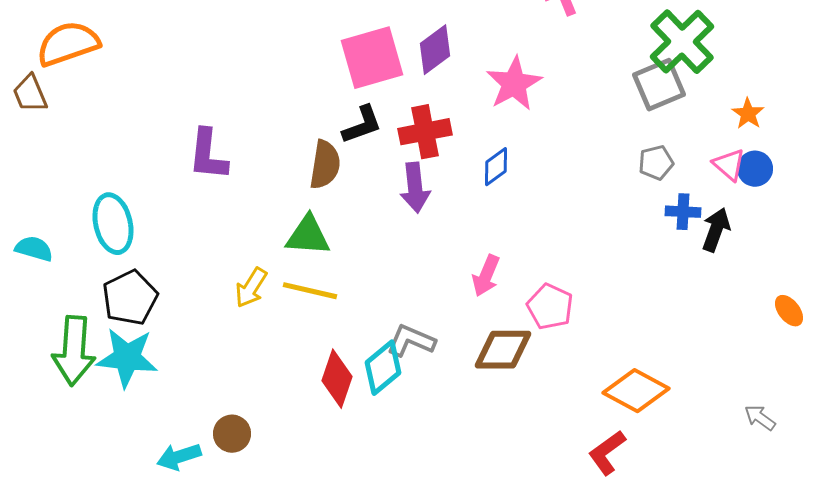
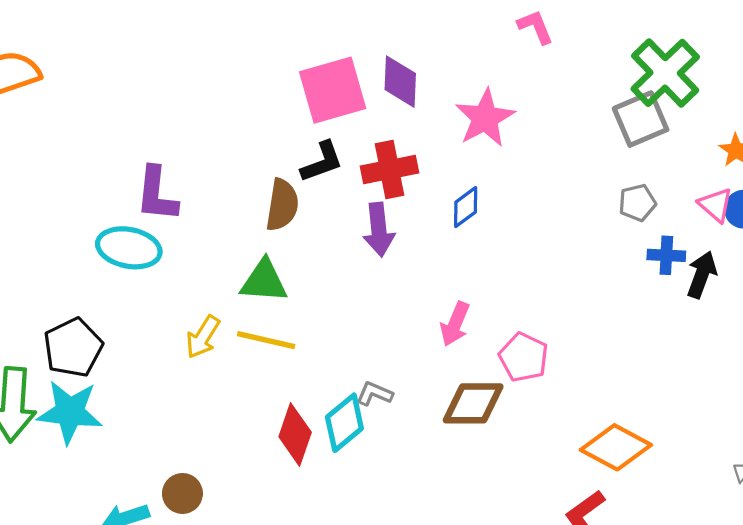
purple diamond: (435, 50) -> (400, 82), turned -51
cyan ellipse: (113, 224) -> (129, 248), moved, turned -66
gray L-shape: (411, 341) -> (374, 394), size x0.7

